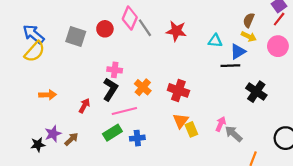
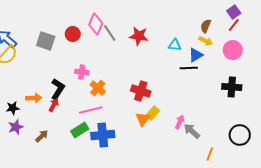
orange cross: (143, 87) -> (98, 88), moved
black L-shape: (110, 89) -> (58, 89), moved
black cross: (256, 92) -> (232, 87), moved, turned -30
orange arrow: (48, 95) -> (34, 98), moved
yellow rectangle: (191, 129) -> (153, 113), moved, turned 64
purple star: (53, 134) -> (16, 127), moved
blue cross: (137, 138) -> (103, 135), size x1.6
black star: (38, 145) -> (13, 108), moved

